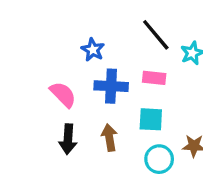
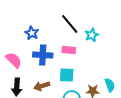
brown arrow: (109, 138) -> (42, 86), turned -98

